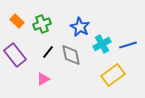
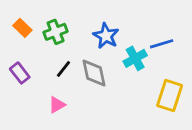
blue line: (128, 45) -> (162, 44), moved
purple rectangle: (15, 55) -> (20, 73), size x0.7
yellow rectangle: (113, 75) -> (170, 96), moved, turned -35

